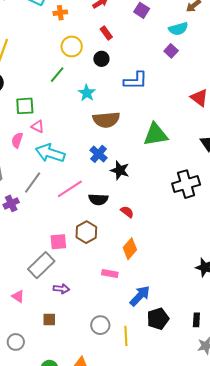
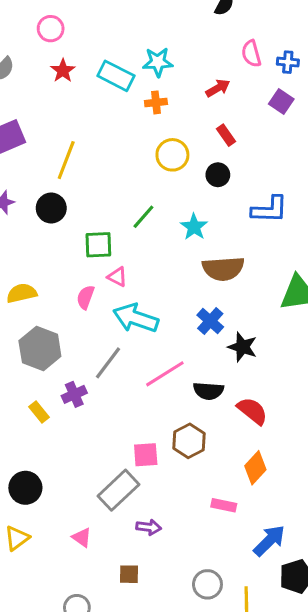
green line: (57, 75) -> (143, 217), moved
red semicircle: (127, 212) -> (252, 411), size x1.5

